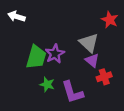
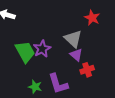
green trapezoid: (36, 57) -> (25, 52), turned -45
green star: (47, 84) -> (35, 87), moved

